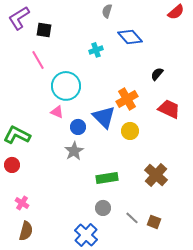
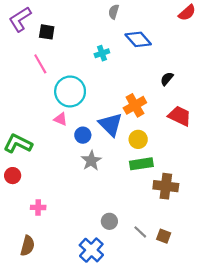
gray star: (74, 151) -> (91, 161), moved
brown cross: (156, 175) -> (166, 186), turned -35
green rectangle: (107, 178) -> (141, 164), moved
pink cross: (22, 203) -> (38, 207), moved, turned -32

